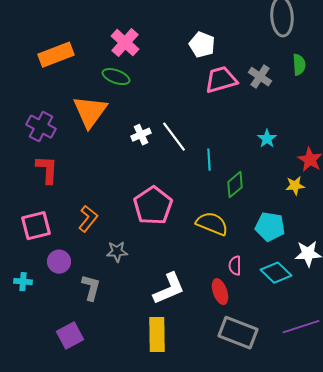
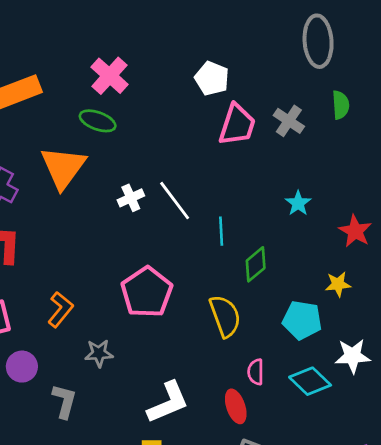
pink trapezoid: (221, 80) -> (237, 125), turned 124
yellow star: (295, 186) -> (338, 284), moved
yellow semicircle: (212, 224) -> (225, 316), turned 48

